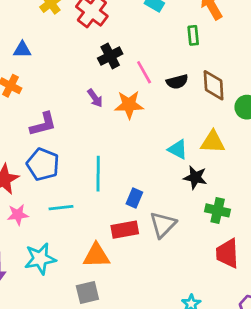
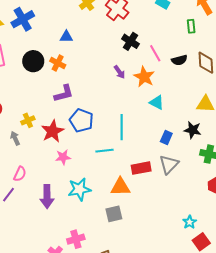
black cross: (110, 56) -> (130, 41), turned -30
orange star: (129, 105) -> (144, 77), turned 30
purple L-shape: (43, 124) -> (64, 93), moved
cyan triangle: (178, 149) -> (157, 102), moved
blue rectangle: (134, 198) -> (166, 137), moved
cyan line: (61, 208) -> (105, 151), moved

